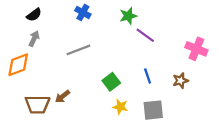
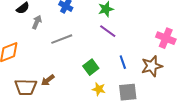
purple line: (145, 35) -> (108, 31), moved
gray arrow: (34, 39) -> (37, 22), moved
brown star: (180, 81) -> (152, 66), size x1.5

